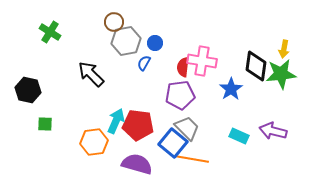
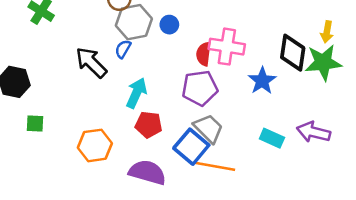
blue semicircle: (144, 63) -> (123, 49), moved
cyan arrow: (116, 121) -> (136, 93), moved
red pentagon: (138, 125) -> (149, 125), size x0.7

